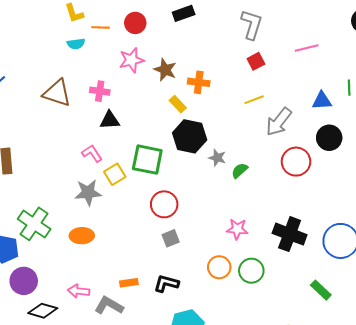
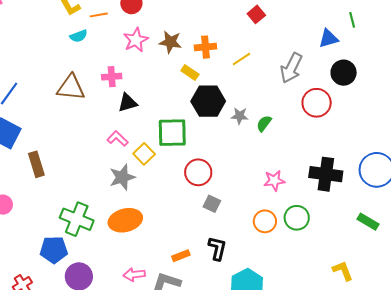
yellow line: (254, 100) -> (242, 59), moved
orange ellipse: (82, 236) -> (125, 220), size x1.4
gray square: (171, 238) -> (212, 204), turned -30
black L-shape: (166, 284) -> (217, 248), turned 100

